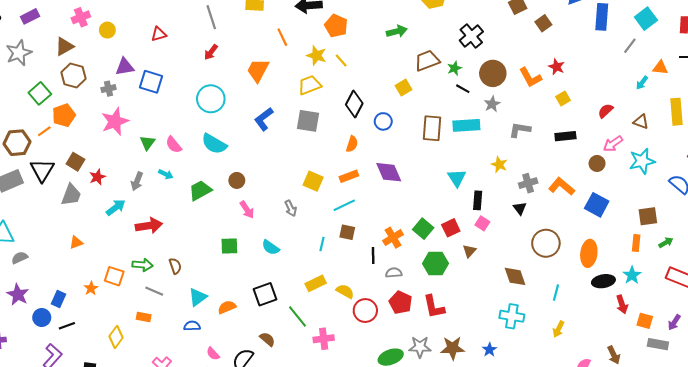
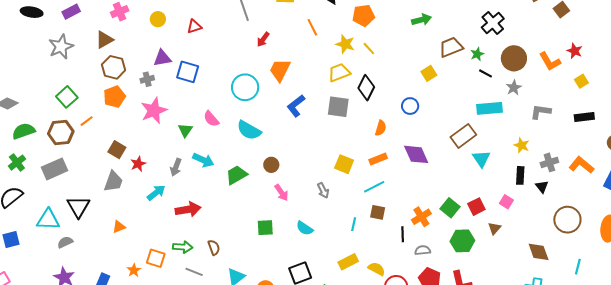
orange pentagon: (336, 26) -> (364, 15), turned -30
yellow circle: (107, 30) -> (158, 19), moved
red arrow: (211, 52) -> (263, 39), moved
orange trapezoid: (258, 70) -> (280, 70), moved
green square: (40, 93) -> (67, 97), moved
black diamond: (354, 104) -> (366, 88), moved
orange pentagon: (64, 115) -> (114, 97), moved
brown rectangle: (432, 128) -> (463, 136), moved, turned 50
pink semicircle: (174, 145) -> (211, 119), moved
black triangle: (42, 170) -> (78, 207), moved
cyan arrow: (166, 174) -> (203, 160), size x1.5
black rectangle: (478, 200) -> (520, 175), moved

